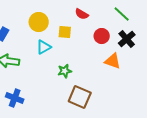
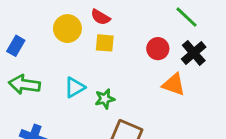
red semicircle: (82, 14) -> (100, 17), moved
cyan triangle: (44, 47) -> (75, 87), moved

